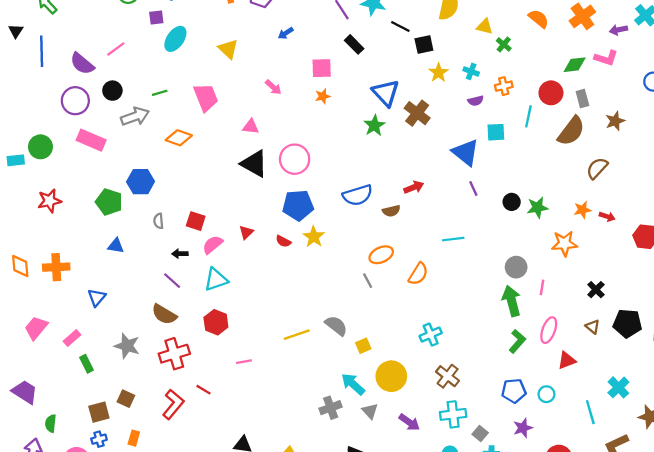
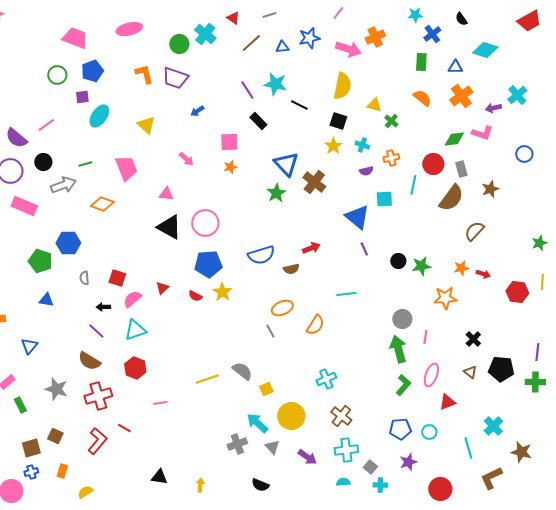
black square: (424, 44) -> (338, 121), moved, turned 30

